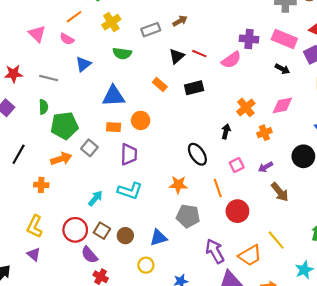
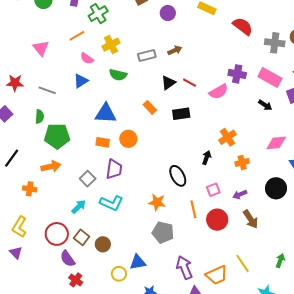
pink semicircle: (67, 39) -> (87, 58), moved
pink diamond: (282, 105) -> (276, 143), moved
gray square: (89, 148) -> (88, 179), moved
red circle: (237, 211) -> (217, 220), moved
blue triangle: (158, 238) -> (138, 262), moved

